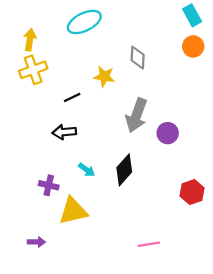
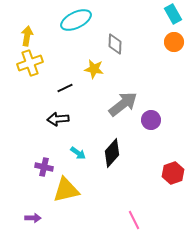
gray diamond: (138, 58) -> (115, 44), moved
gray arrow: (137, 115) -> (123, 104), turned -148
pink line: (149, 244) -> (134, 220), turned 72

